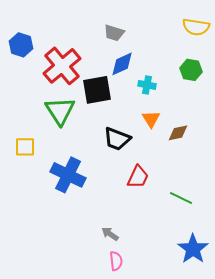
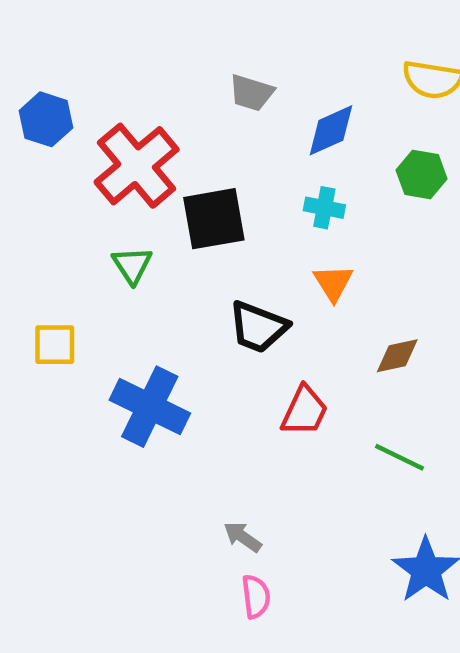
blue diamond: (122, 64) -> (331, 130), moved
green triangle: (60, 111) -> (132, 265), size x0.6
brown diamond: (178, 133) -> (397, 356), moved

